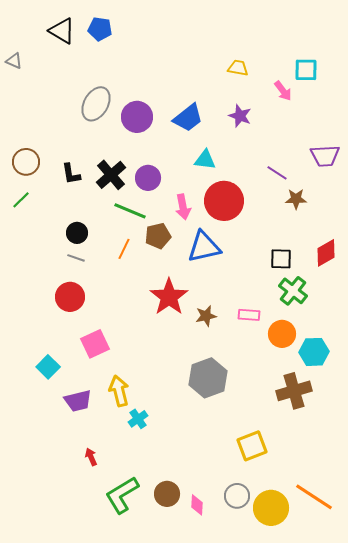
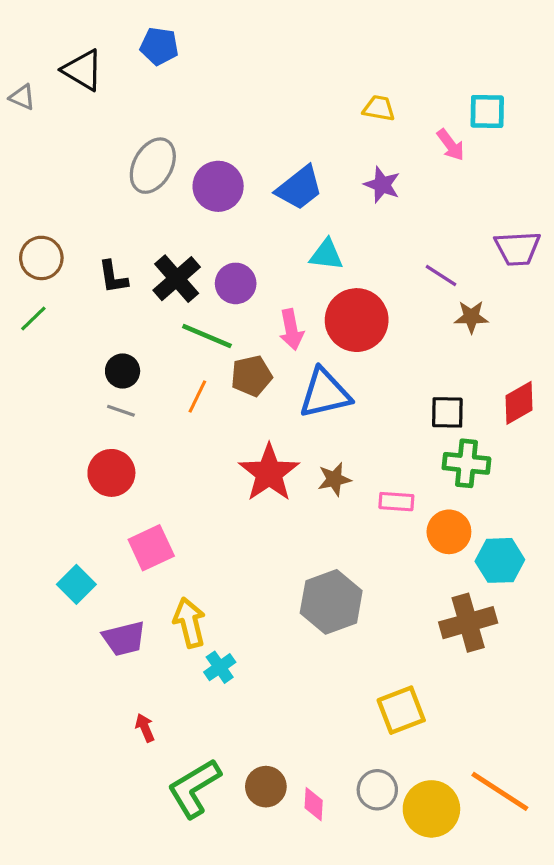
black triangle: (62, 31) -> (83, 70), moved
green cross: (293, 291) -> (466, 463), turned -32
brown star: (206, 316) -> (334, 479), moved

